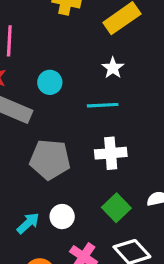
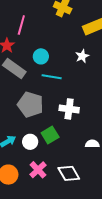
cyan line: (103, 105) -> (52, 77), moved
green square: (116, 208) -> (50, 135), moved

